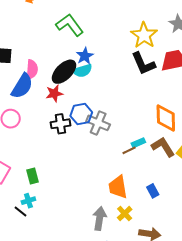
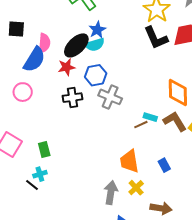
blue hexagon: (81, 114) -> (96, 75), moved
cyan rectangle: (138, 143) -> (150, 117), turned 40

